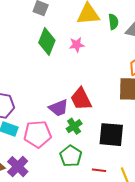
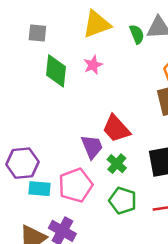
green semicircle: (113, 22) -> (137, 34), moved
purple trapezoid: (59, 108) -> (92, 147), turned -75

